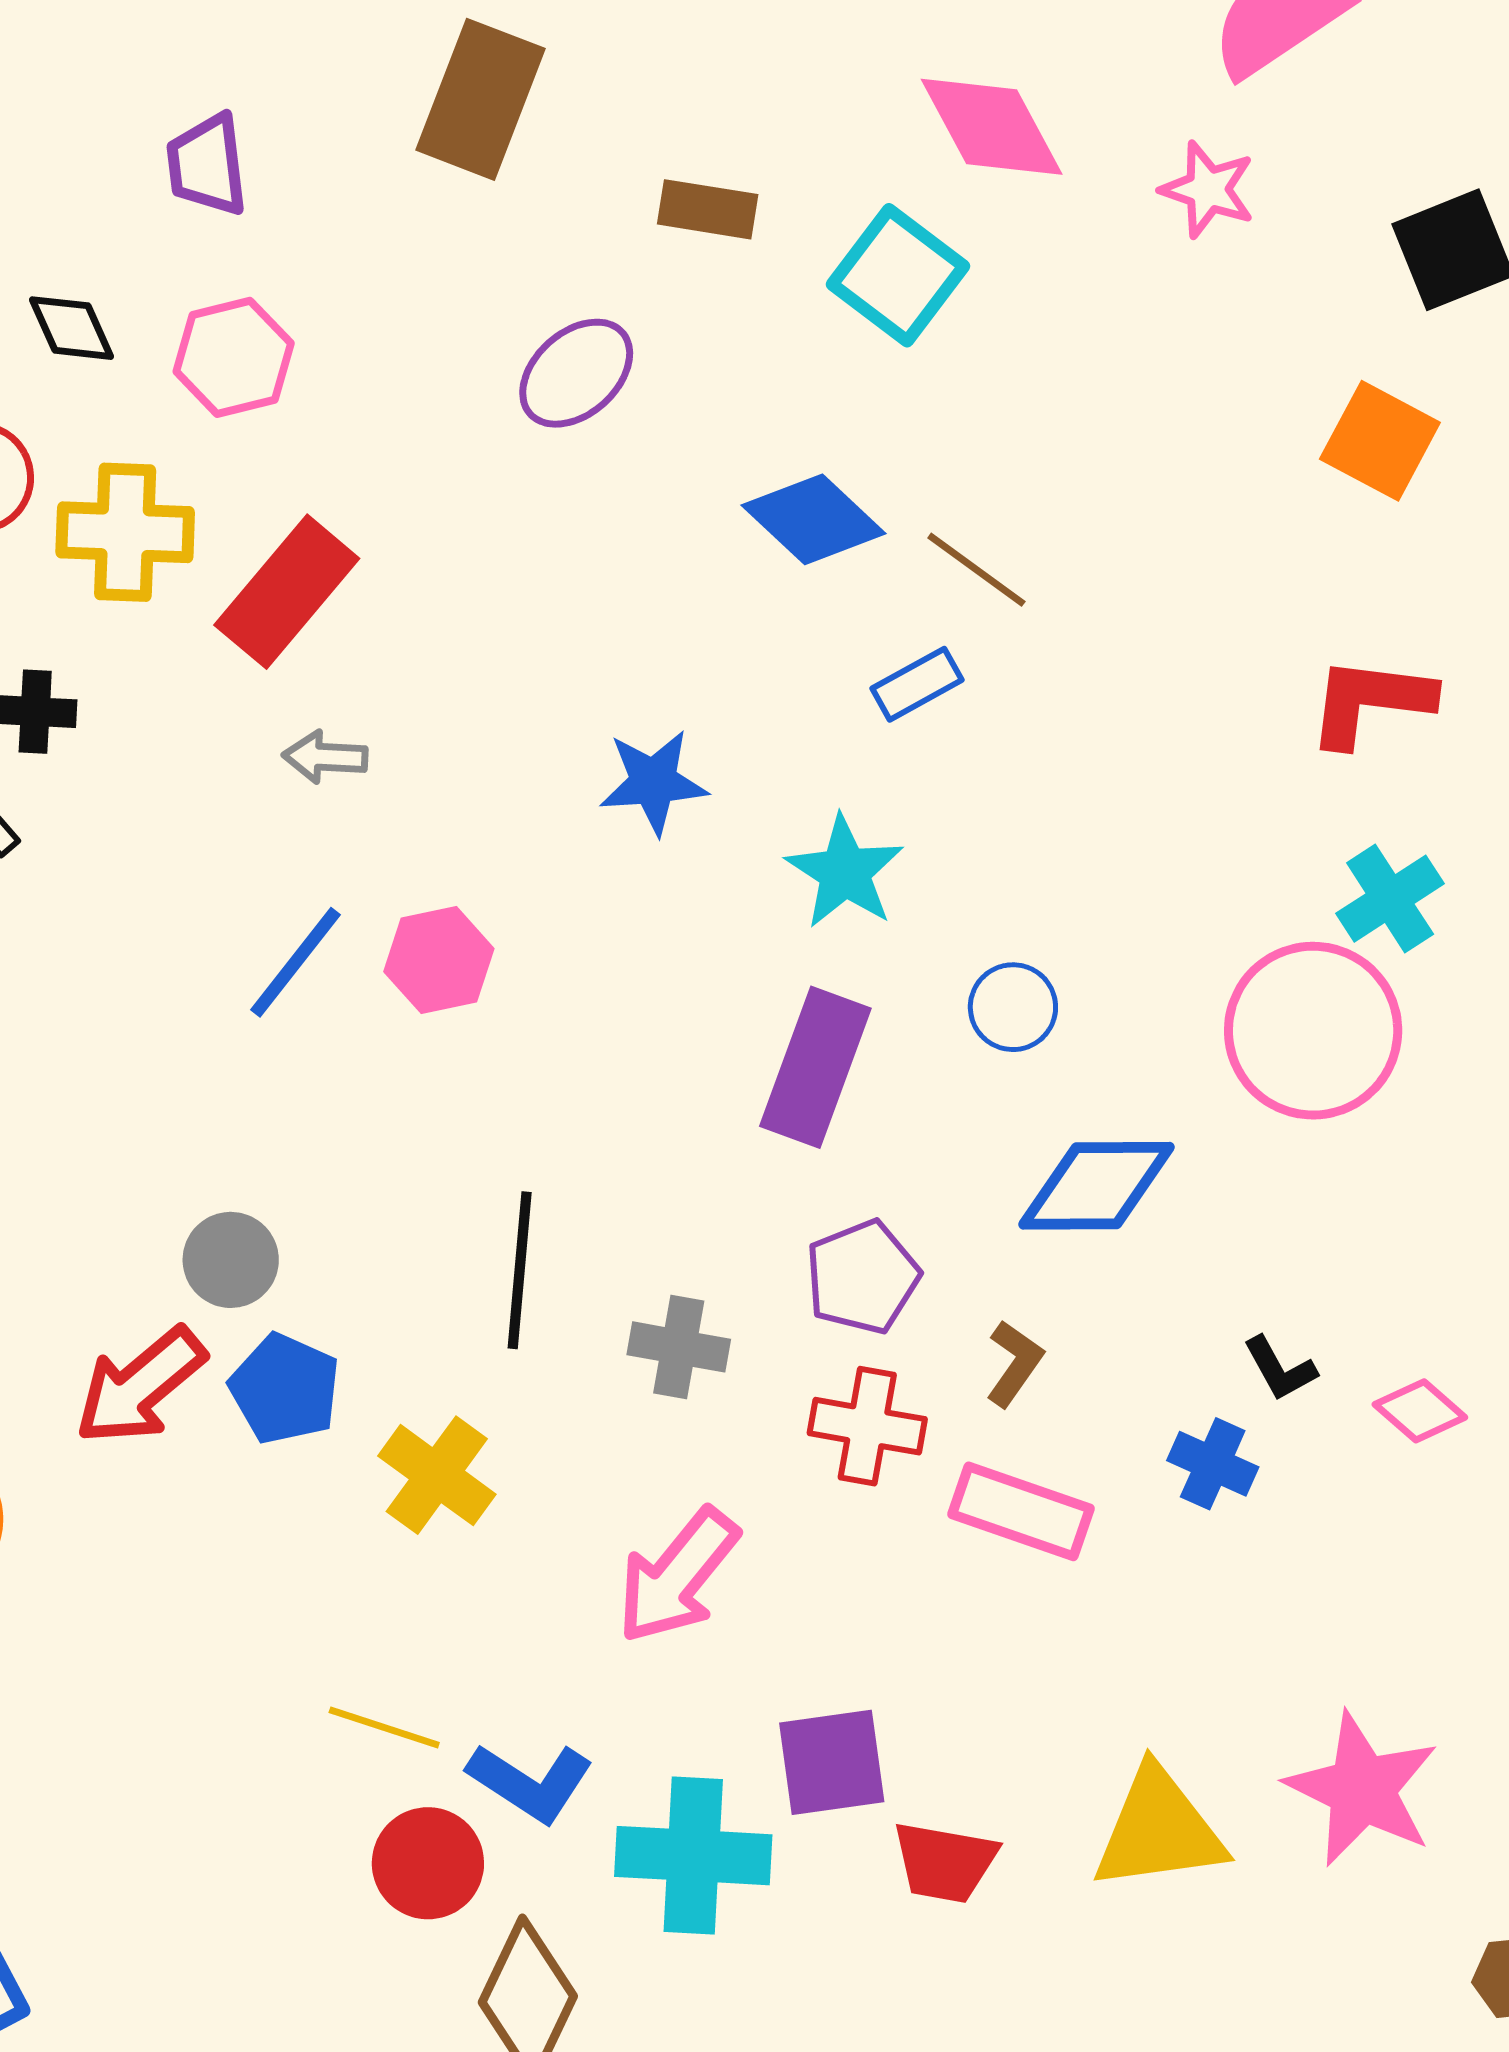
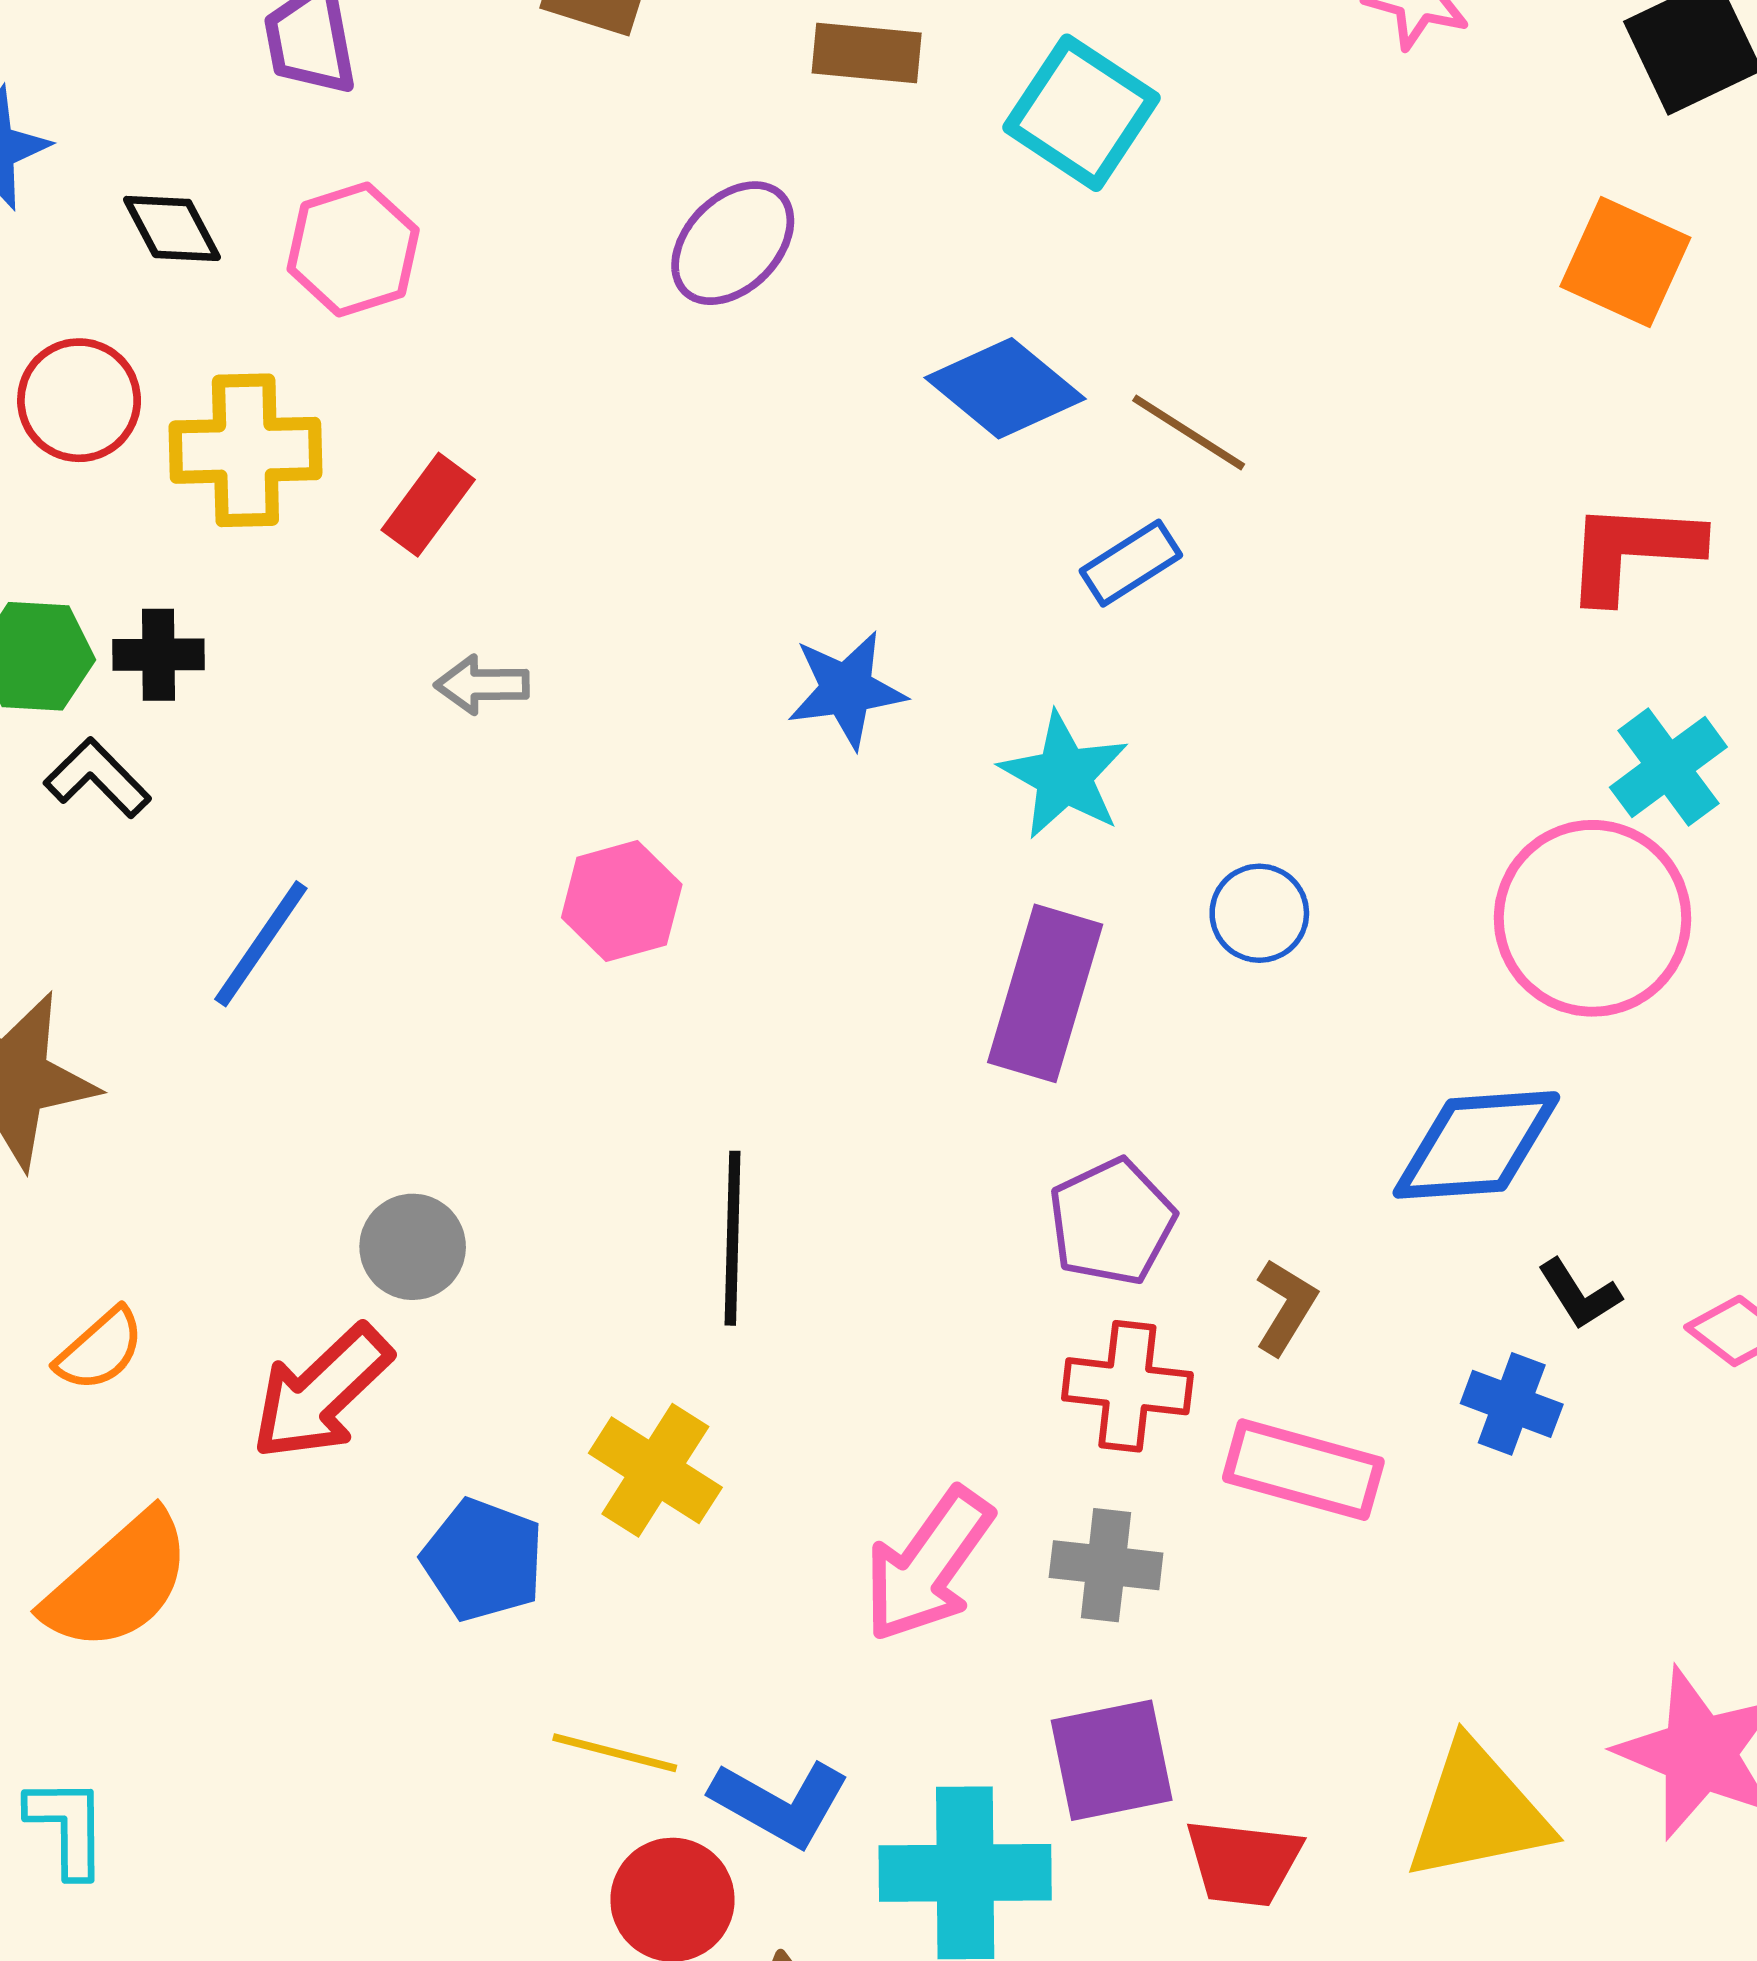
red rectangle: (287, 592) -> (428, 505), size x0.6
blue line: (295, 962) -> (261, 944), moved
blue diamond: (1097, 1186) -> (1476, 1145), moved
gray cross: (679, 1347) -> (1106, 1565), moved
blue pentagon: (285, 1389) -> (483, 1560), moved

